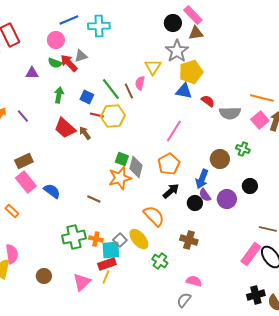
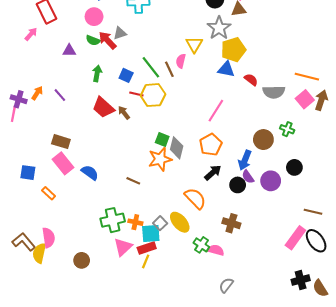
brown rectangle: (24, 161) -> (61, 142), turned 42
pink semicircle: (194, 281) -> (216, 250), moved
pink triangle: (82, 282) -> (123, 247), moved

